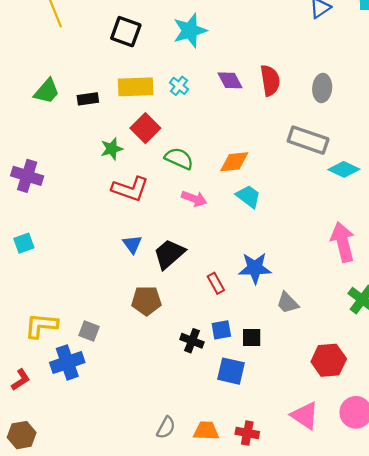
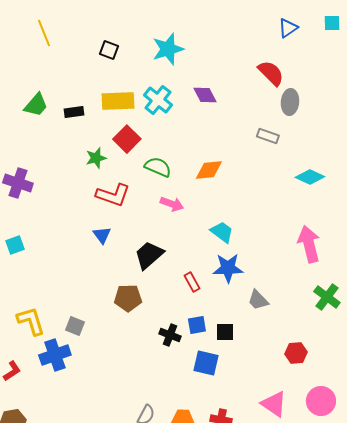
black square: (126, 32) -> (109, 50), size x0.7
red semicircle: (270, 80) -> (271, 73), moved, turned -36
cyan cross: (179, 86) -> (158, 100), size x1.6
gray rectangle: (308, 140) -> (268, 136), moved, size x0.6
cyan trapezoid: (248, 196) -> (222, 232), moved
blue triangle: (132, 244) -> (102, 235), moved
yellow L-shape: (41, 326) -> (31, 321), turned 68
red hexagon: (329, 360) -> (296, 353), size x0.7

